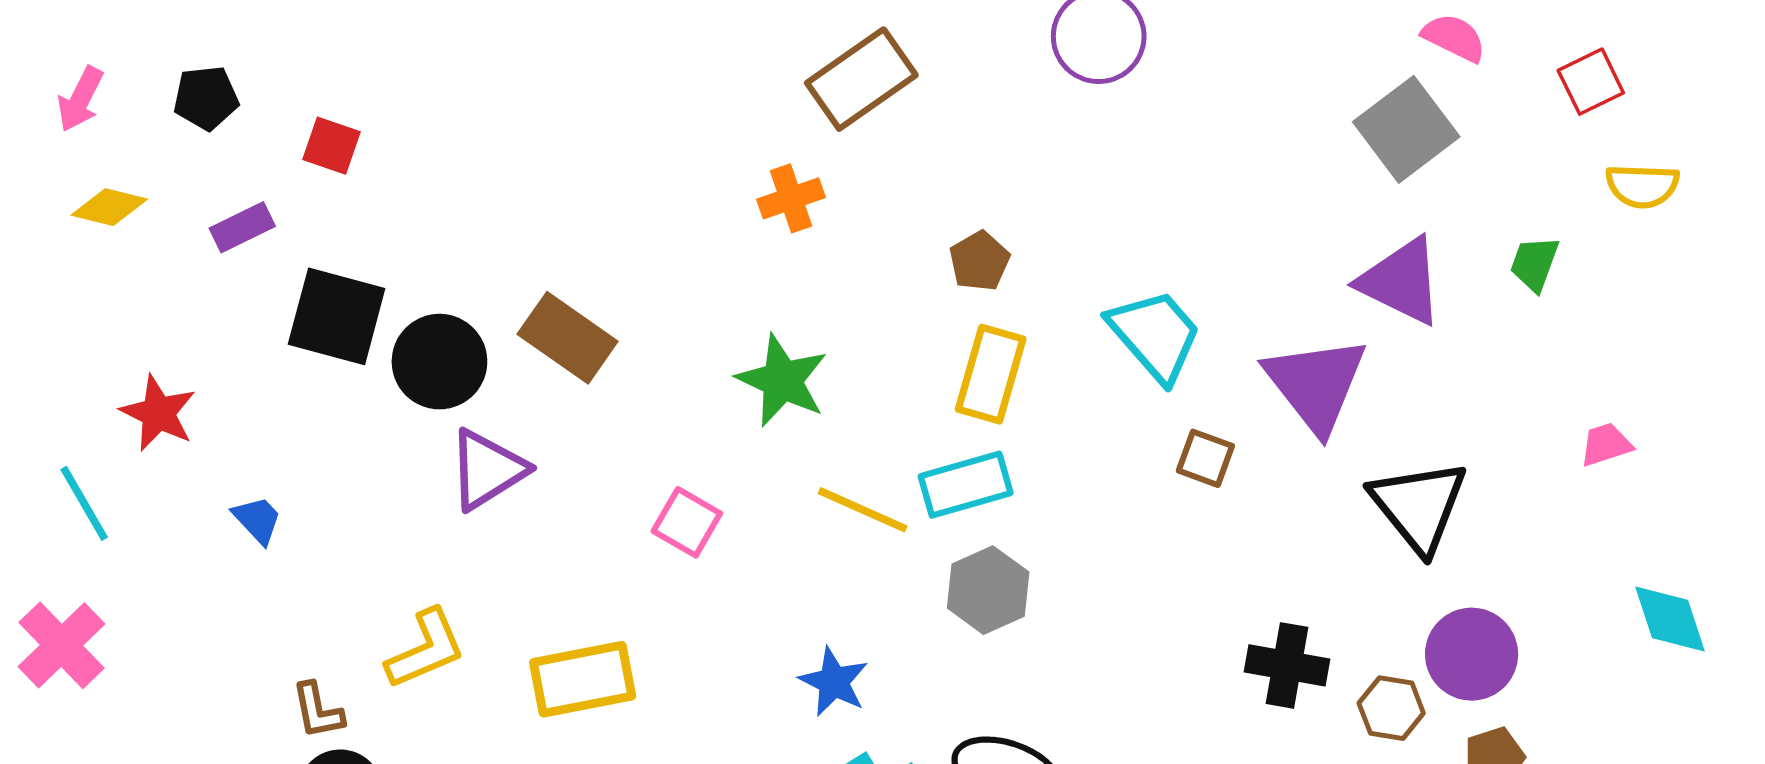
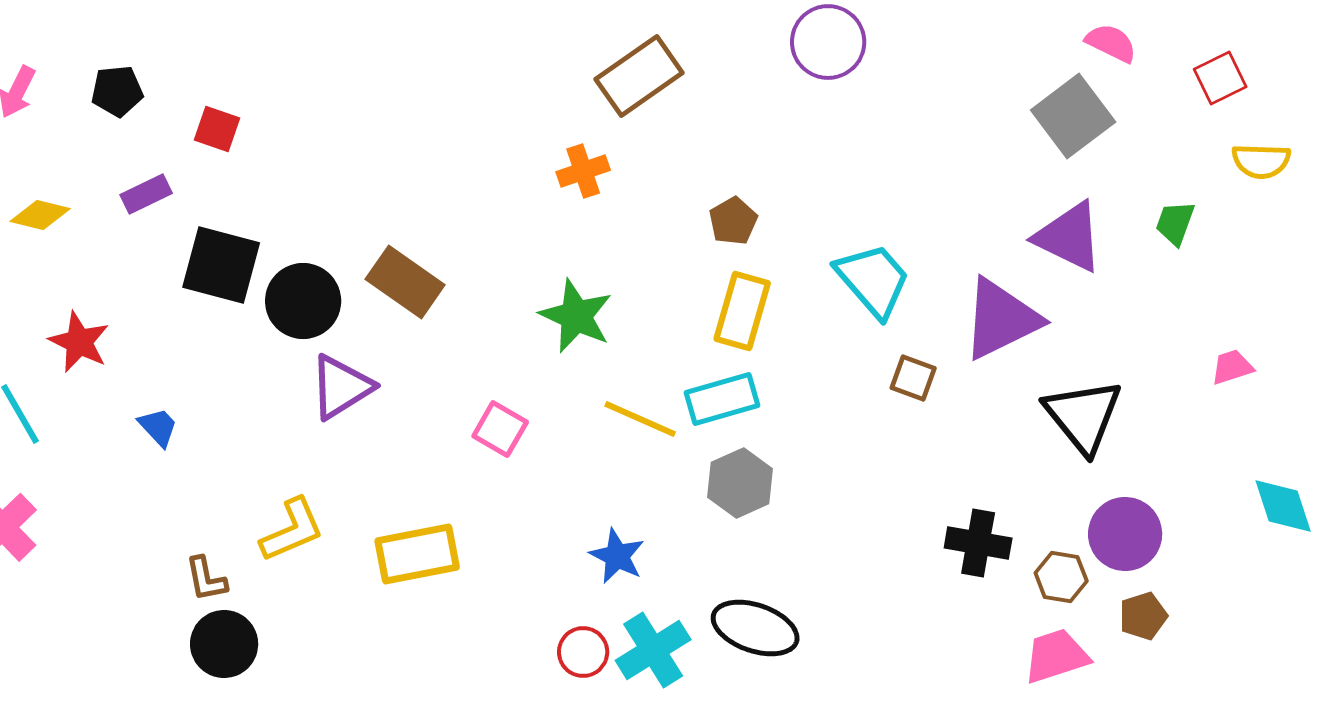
yellow diamond: (109, 207) -> (40, 215), moved
purple triangle: (1316, 384) -> (1001, 319), turned 42

